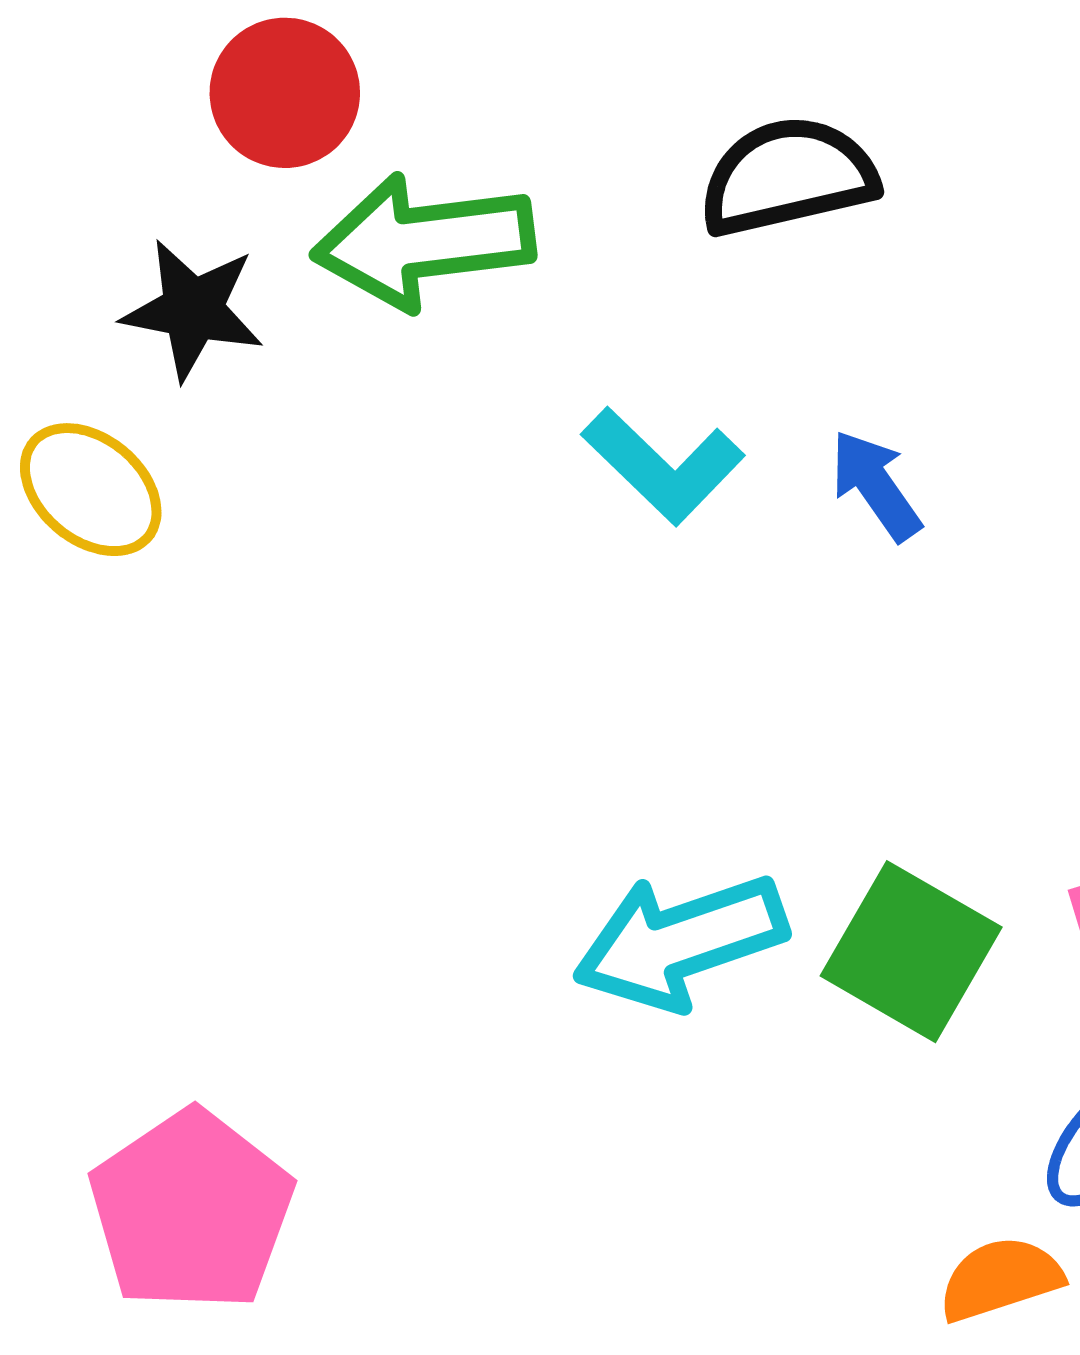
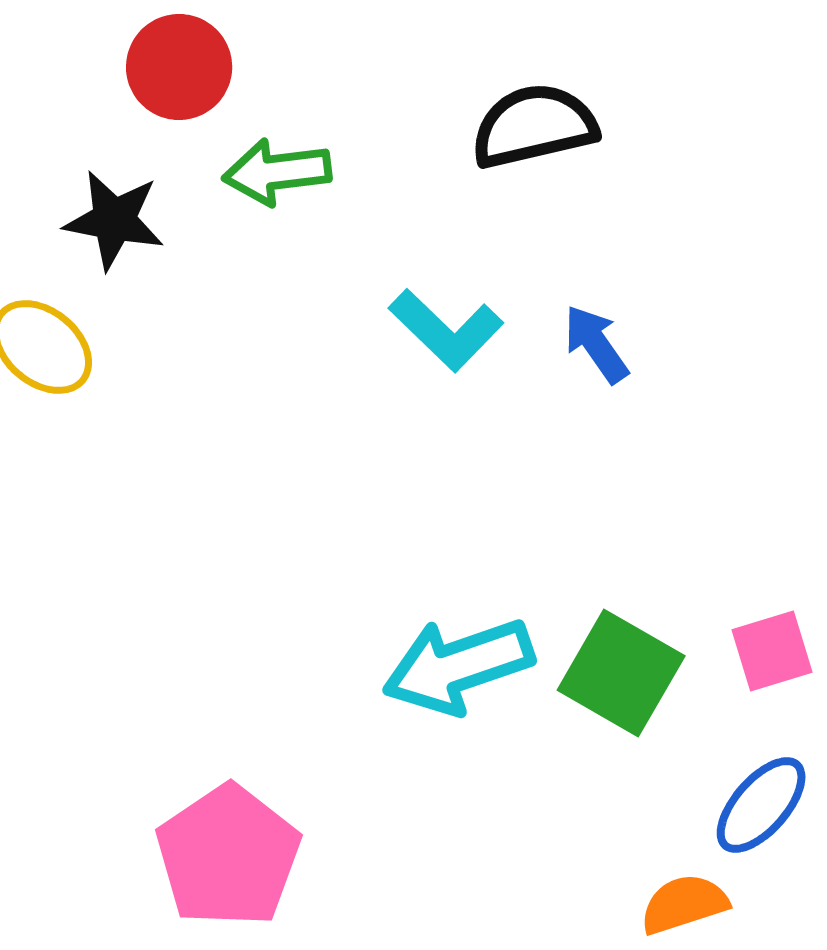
green arrow: (424, 242) -> (277, 172), size x0.7
pink pentagon: (191, 1211) -> (228, 856), moved

